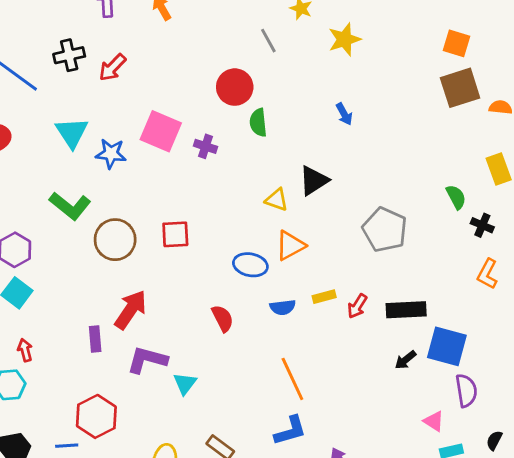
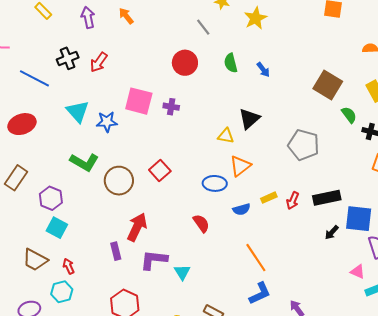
brown square: (460, 88) -> (328, 85), moved, turned -32
green semicircle: (258, 123) -> (231, 63), moved
red square: (175, 234) -> (160, 171), turned -30

